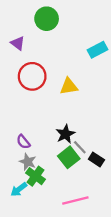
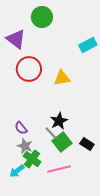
purple triangle: (18, 43) -> (16, 39), size x1.5
gray line: (80, 147) -> (51, 133), moved
pink line: (75, 201) -> (59, 169), moved

